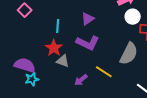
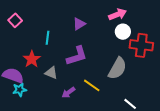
purple triangle: (88, 19) -> (79, 24), moved
purple L-shape: (88, 43) -> (77, 56), turned -45
red star: (54, 48) -> (32, 59), moved

